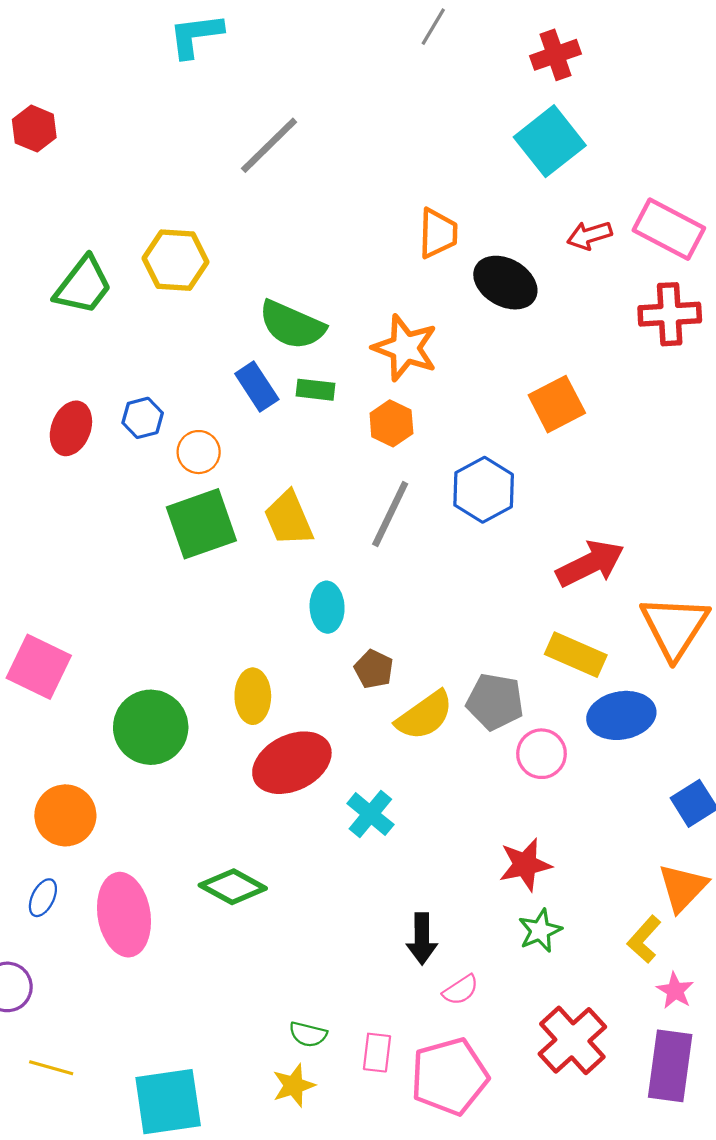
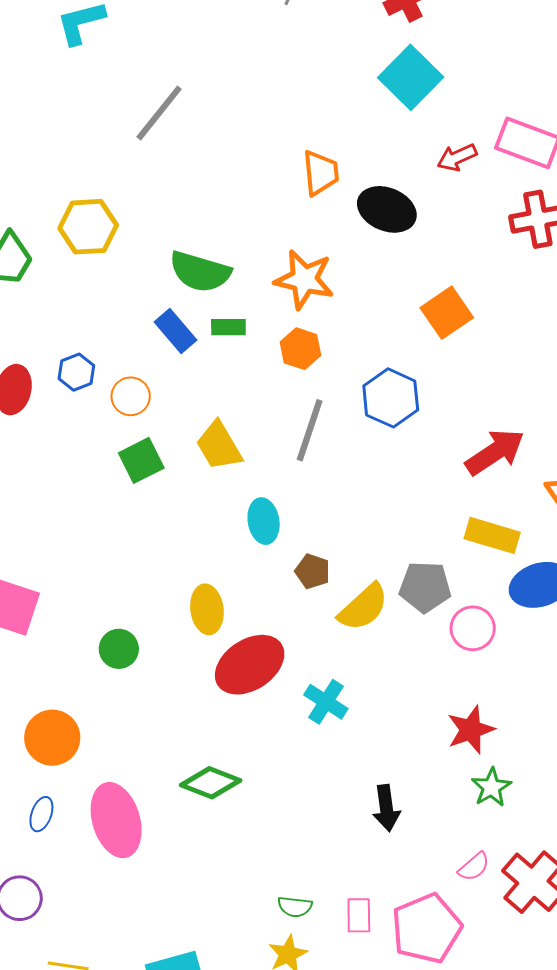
green square: (201, 524) -> (141, 460), size x0.7
green circle: (151, 727) -> (119, 649), size x0.6
pink semicircle: (461, 990) -> (474, 867), moved

